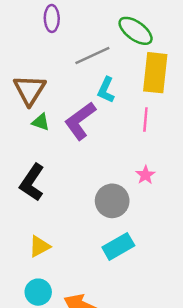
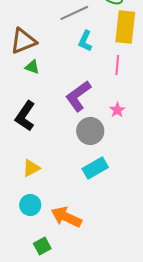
brown triangle: (30, 90) -> (23, 41), turned 36
purple L-shape: (80, 121) -> (78, 96), moved

